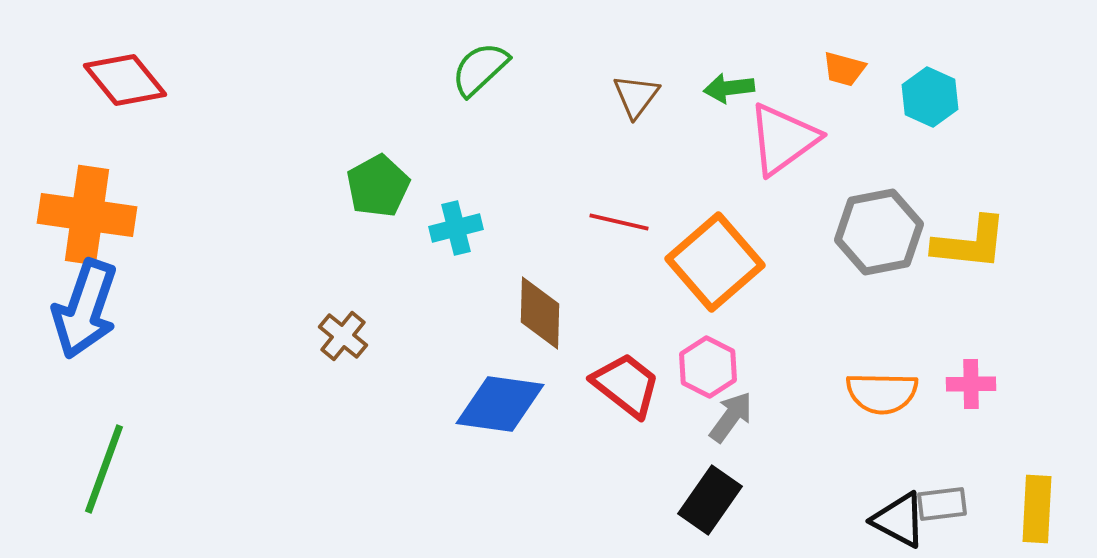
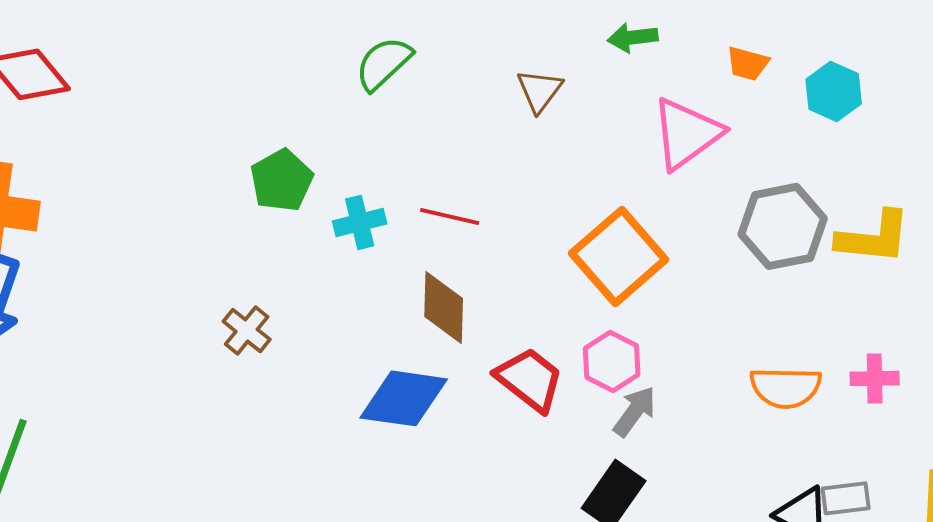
green arrow: (729, 88) -> (633, 37), moved
red line: (619, 222) -> (450, 216), moved

